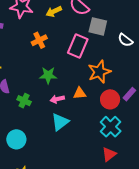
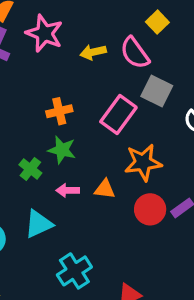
orange cross: (39, 40) -> (59, 111), moved
green cross: (24, 101) -> (30, 169), moved
cyan triangle: (60, 122) -> (39, 224), moved
cyan cross: (111, 127) -> (74, 271), moved

